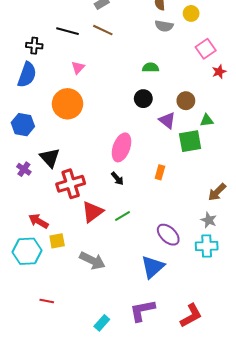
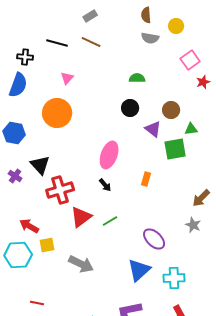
cyan cross: (207, 246) -> (174, 278), moved

